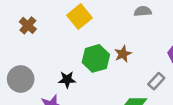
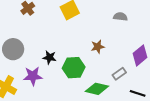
green hexagon: (96, 58) -> (74, 68), moved

